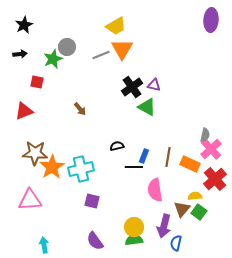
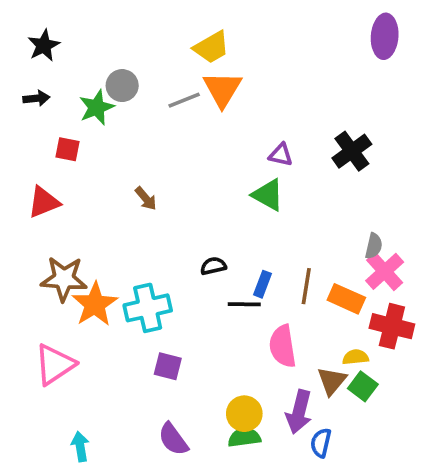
black cross: (132, 87) -> (352, 151), moved
red cross: (215, 179) -> (392, 326), turned -35
pink triangle: (30, 200) -> (55, 364), turned -30

